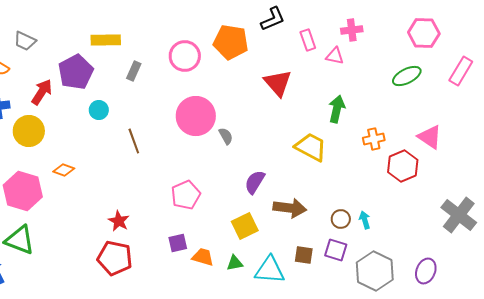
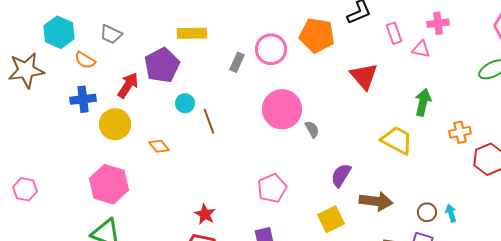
gray rectangle: (134, 71) -> (237, 62), moved
brown line: (134, 141) -> (209, 121), moved
orange diamond: (64, 170) -> (159, 146), moved, turned 30

